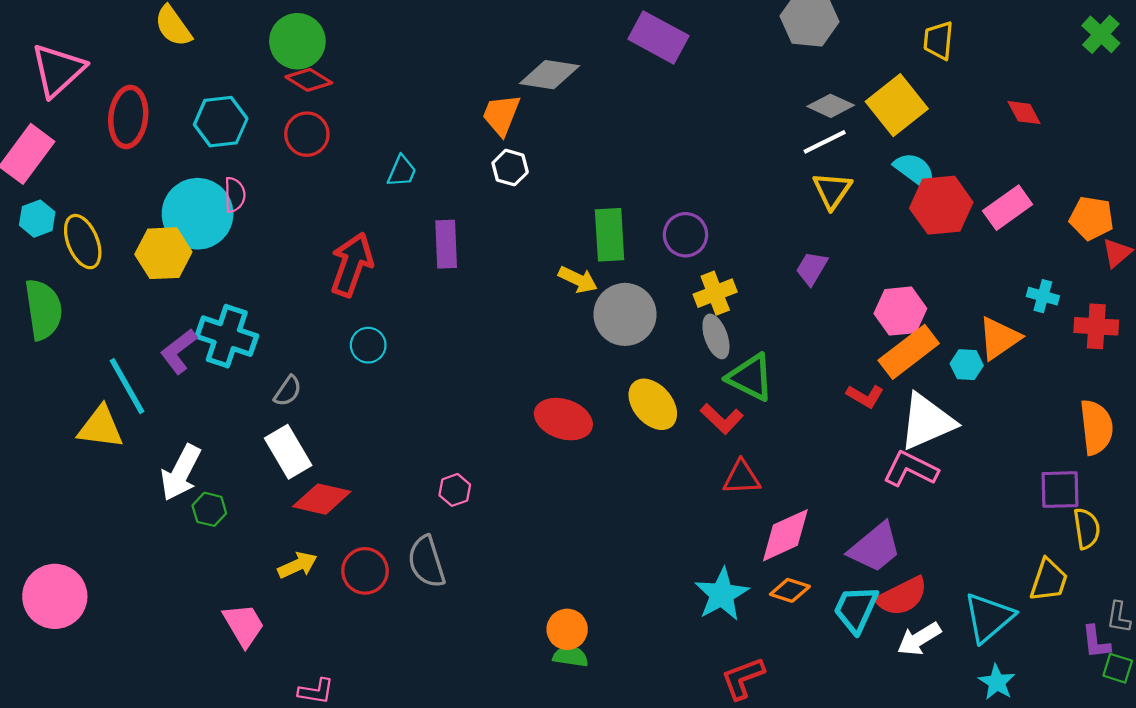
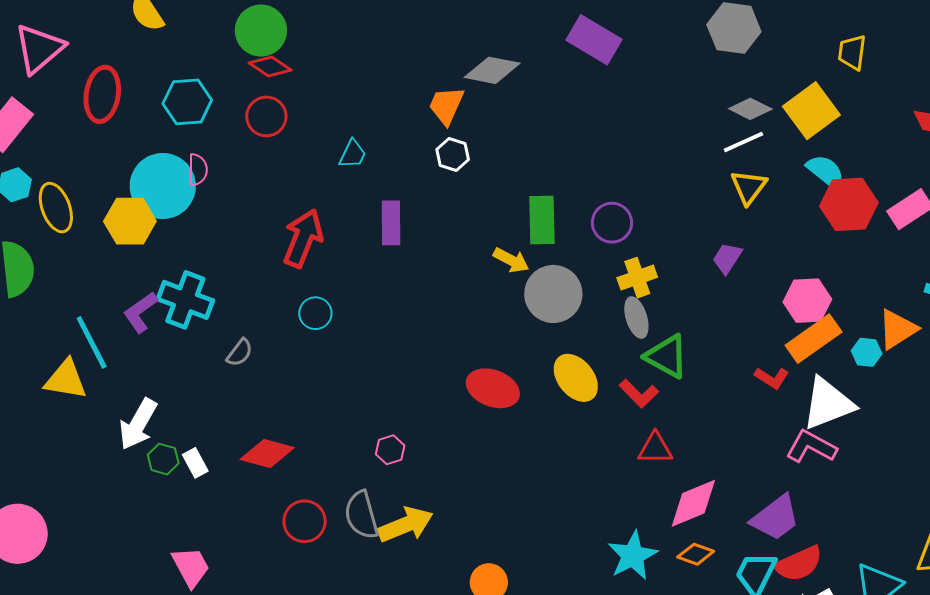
white rectangle: (288, 452) -> (195, 463), moved, size x0.6
yellow arrow: (297, 565) -> (406, 525), moved, size x1.5

